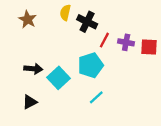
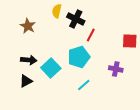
brown star: (28, 19) -> (28, 26), moved
purple cross: (126, 42) -> (116, 69), moved
black triangle: (30, 102) -> (26, 81), moved

